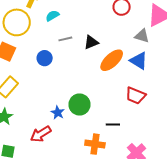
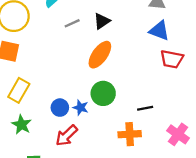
blue circle: (45, 58) -> (60, 108), moved
orange ellipse: (112, 60) -> (100, 55), moved
red trapezoid: (136, 96) -> (172, 59), moved

